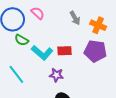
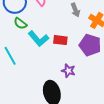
purple star: (56, 75) -> (68, 71), moved

